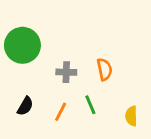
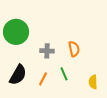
black semicircle: (25, 106) -> (18, 75), size x1.5

